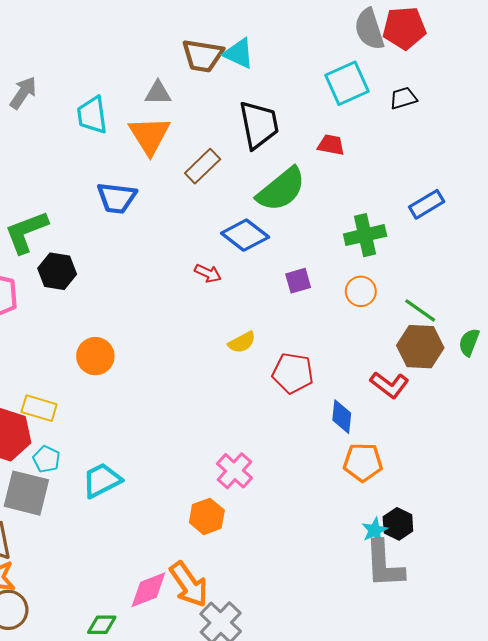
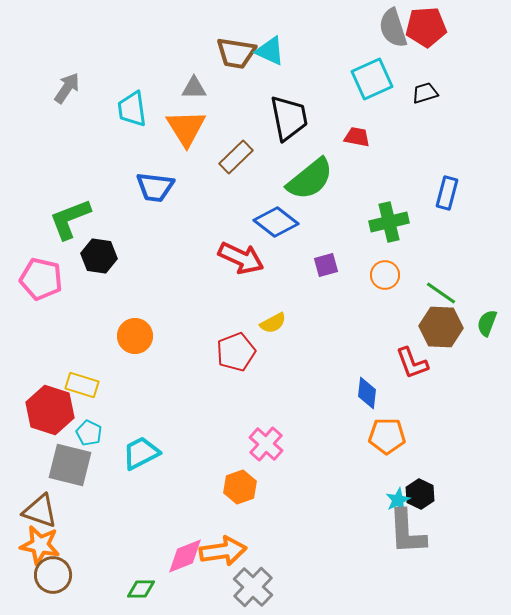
blue rectangle: (427, 204) -> (447, 193), turned -44
red arrow: (208, 273) -> (241, 258), size x1.8
red pentagon: (293, 373) -> (236, 352), moved, turned -30
red L-shape: (389, 385) -> (412, 363), turned 33
orange arrow: (189, 584) -> (223, 551), turned -63

